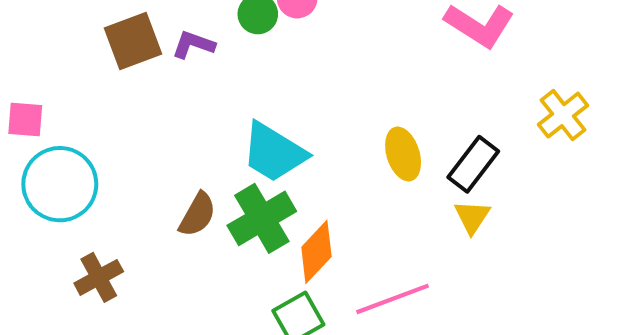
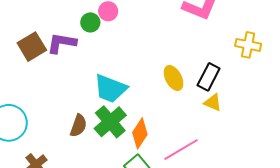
purple L-shape: (193, 45) -> (62, 43), size x1.4
yellow cross: (563, 115) -> (248, 45), turned -30
yellow triangle: (472, 217) -> (213, 103), turned -30

